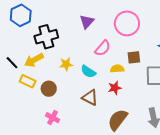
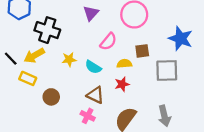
black cross: (46, 37) -> (47, 30), turned 35
brown circle: (49, 89) -> (51, 97), moved
pink cross: (53, 118) -> (88, 116), moved

